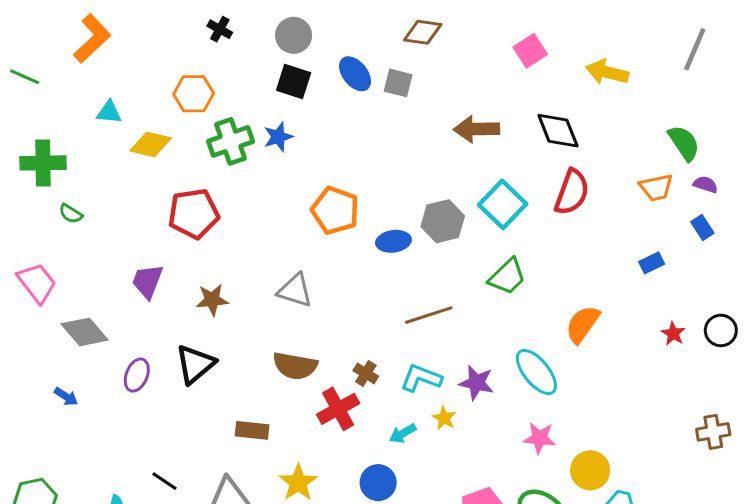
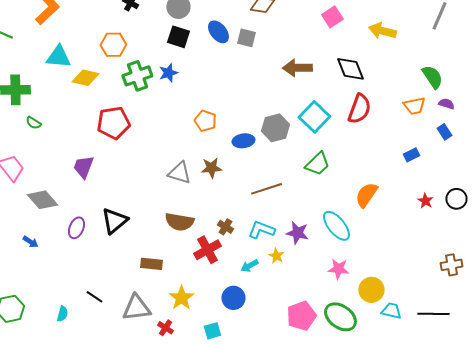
cyan triangle: (109, 112) -> (58, 57), size x1.5
orange pentagon: (335, 211) -> (205, 121), size x0.7
brown star: (212, 300) -> (211, 168), moved

